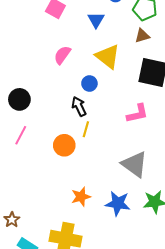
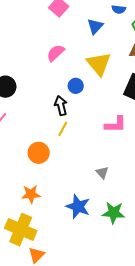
orange circle: (64, 145) -> (39, 153), moved
gray triangle: (134, 164) -> (102, 173), size x0.5
orange star: (81, 197) -> (31, 194), moved

